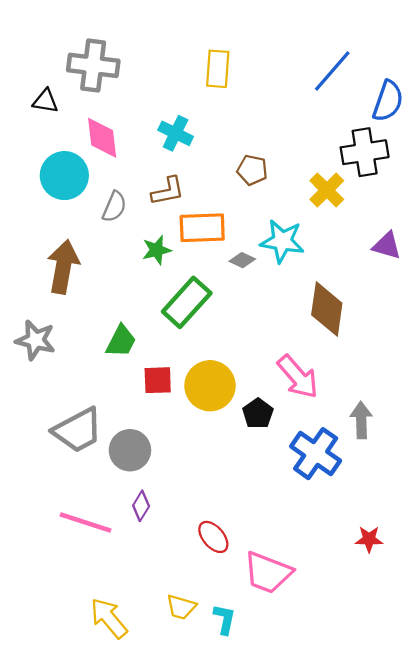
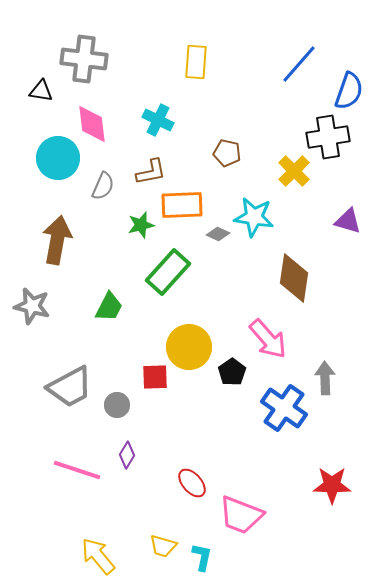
red square: (158, 380) -> (155, 377), moved
gray circle: (130, 450) -> (117, 405), size x0.7
red star: (369, 539) -> (332, 485), size x1.5

